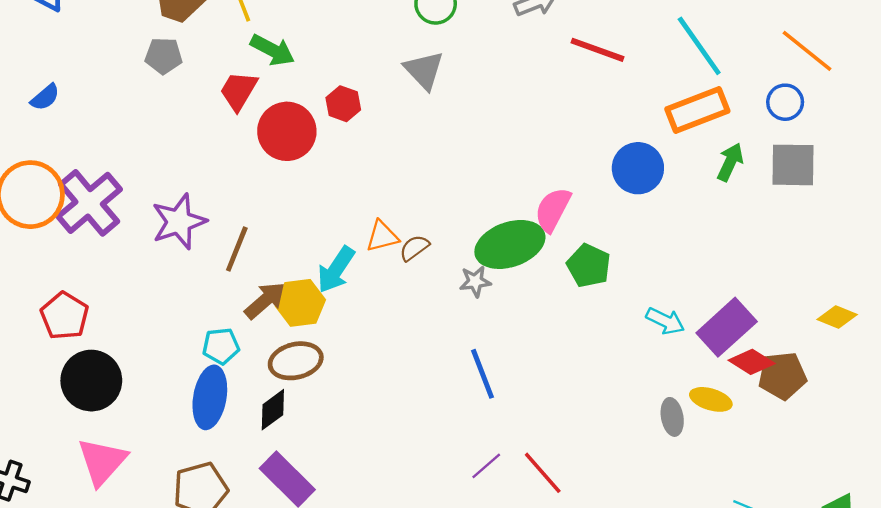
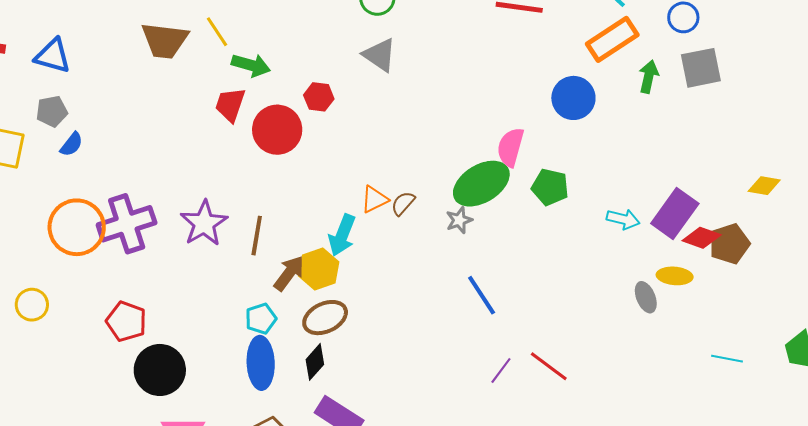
gray pentagon: (164, 56) -> (52, 111), moved
purple cross: (89, 203) -> (127, 224), turned 34

